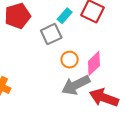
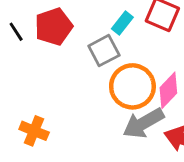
orange circle: (70, 60) -> (132, 86), size x1.8

